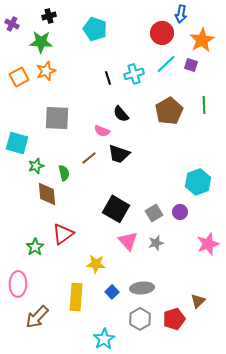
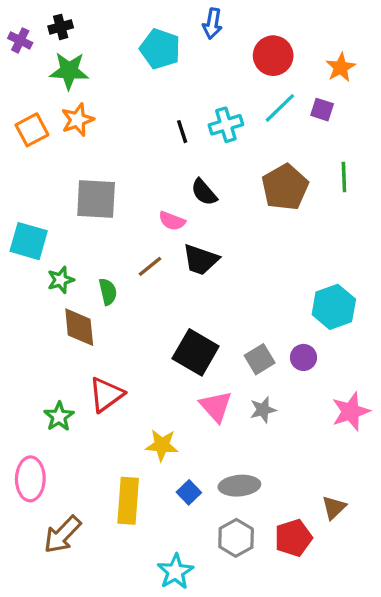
blue arrow: (181, 14) -> (212, 24), moved
black cross: (49, 16) -> (61, 27), moved
orange star: (202, 40) -> (341, 67), size x0.7

